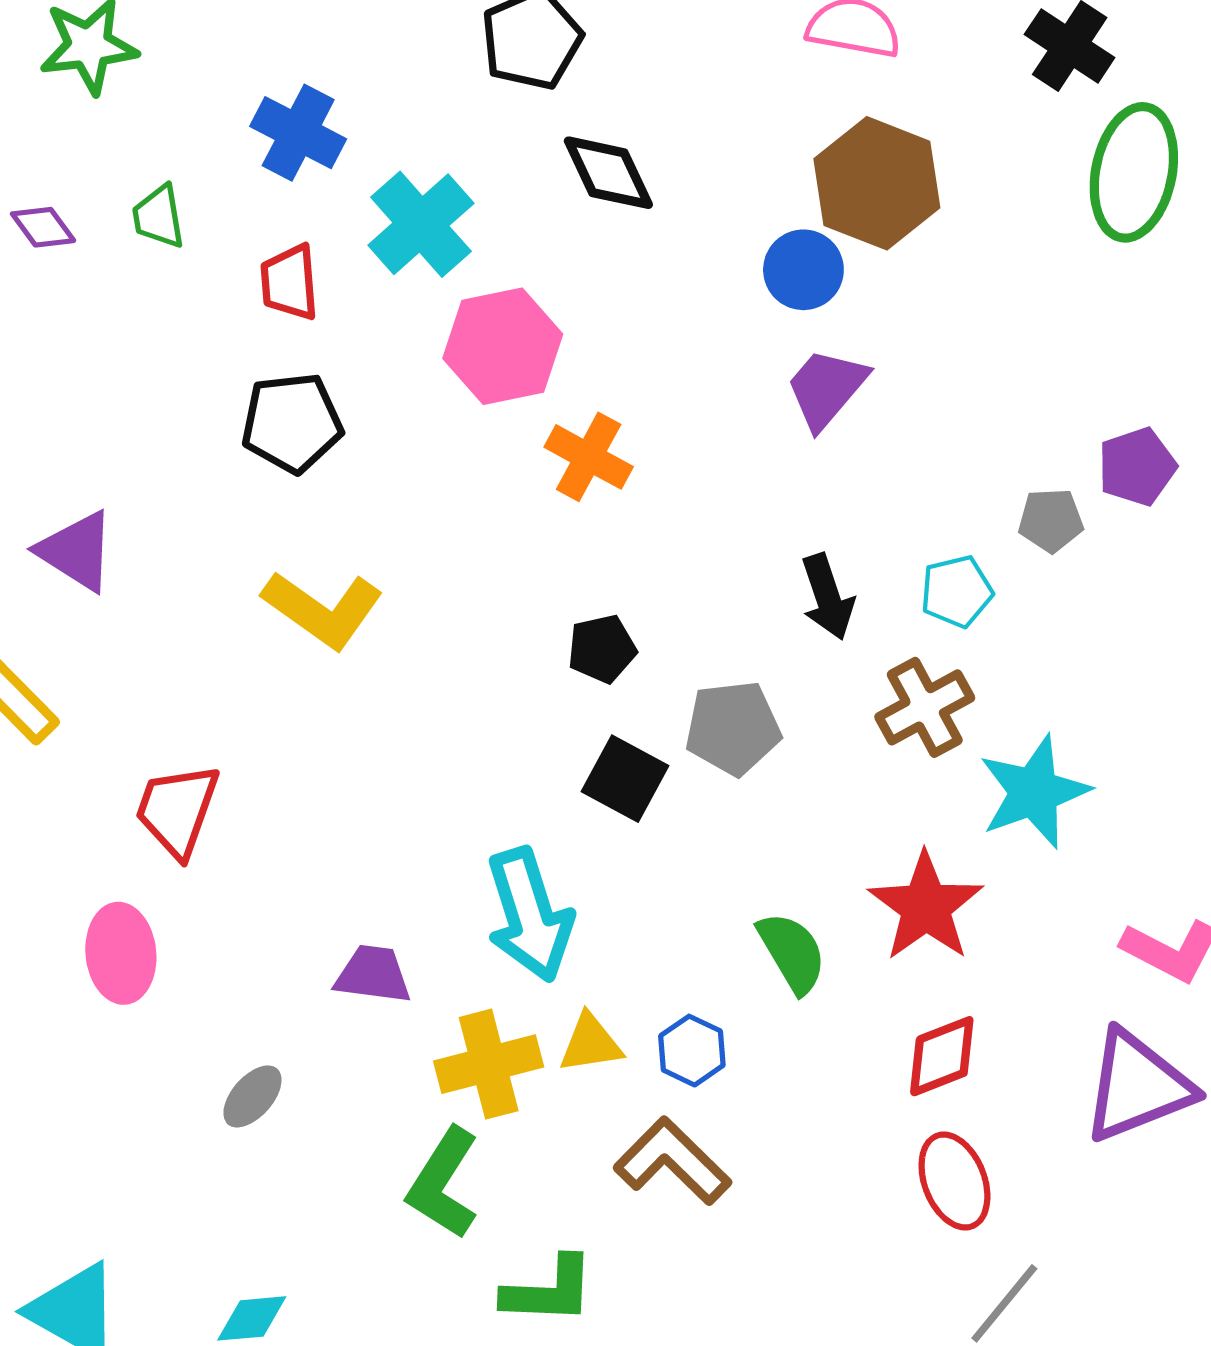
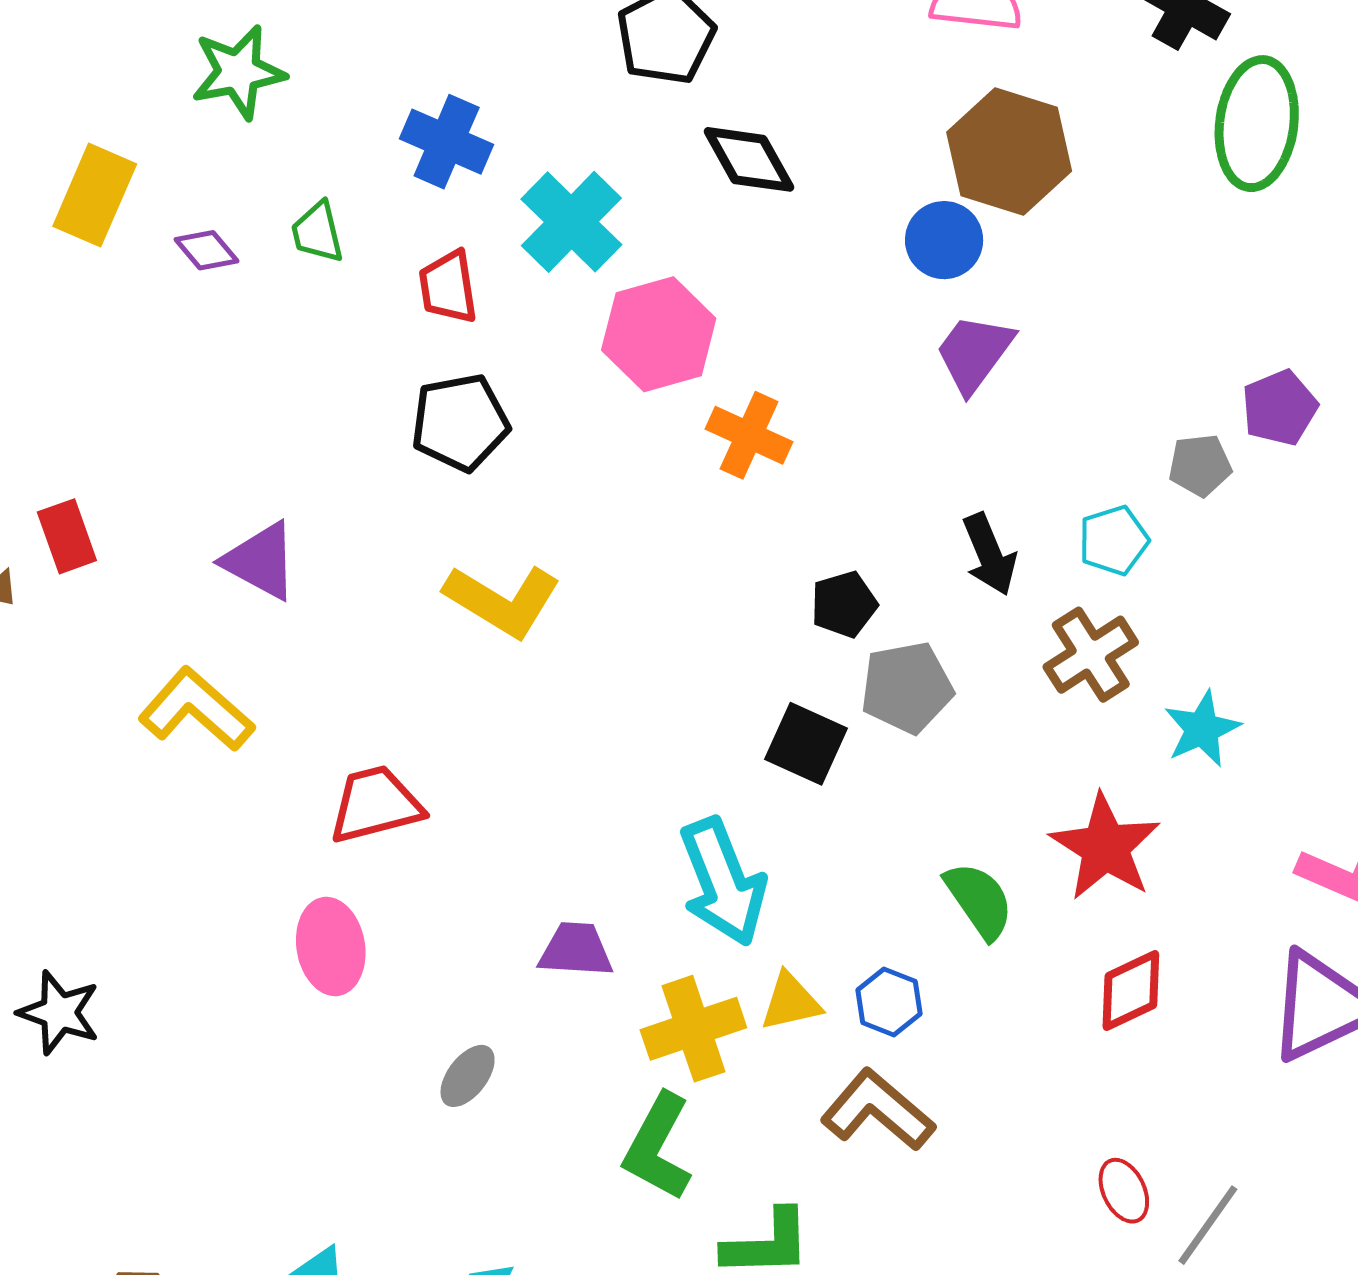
black pentagon: (602, 649) -> (844, 604), moved
cyan star: (1034, 792) -> (1202, 729), size x0.7
red trapezoid: (177, 810) -> (375, 804), turned 60
red ellipse: (954, 1181) -> (1124, 1191), moved, size x0.7

